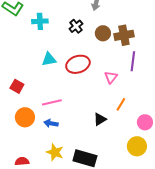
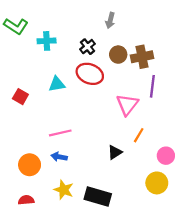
red ellipse: (78, 64) -> (90, 74), moved, turned 40
pink triangle: (111, 77) -> (127, 105), size x1.5
red square: (17, 86) -> (20, 97), moved
orange circle: (25, 117) -> (30, 165), moved

